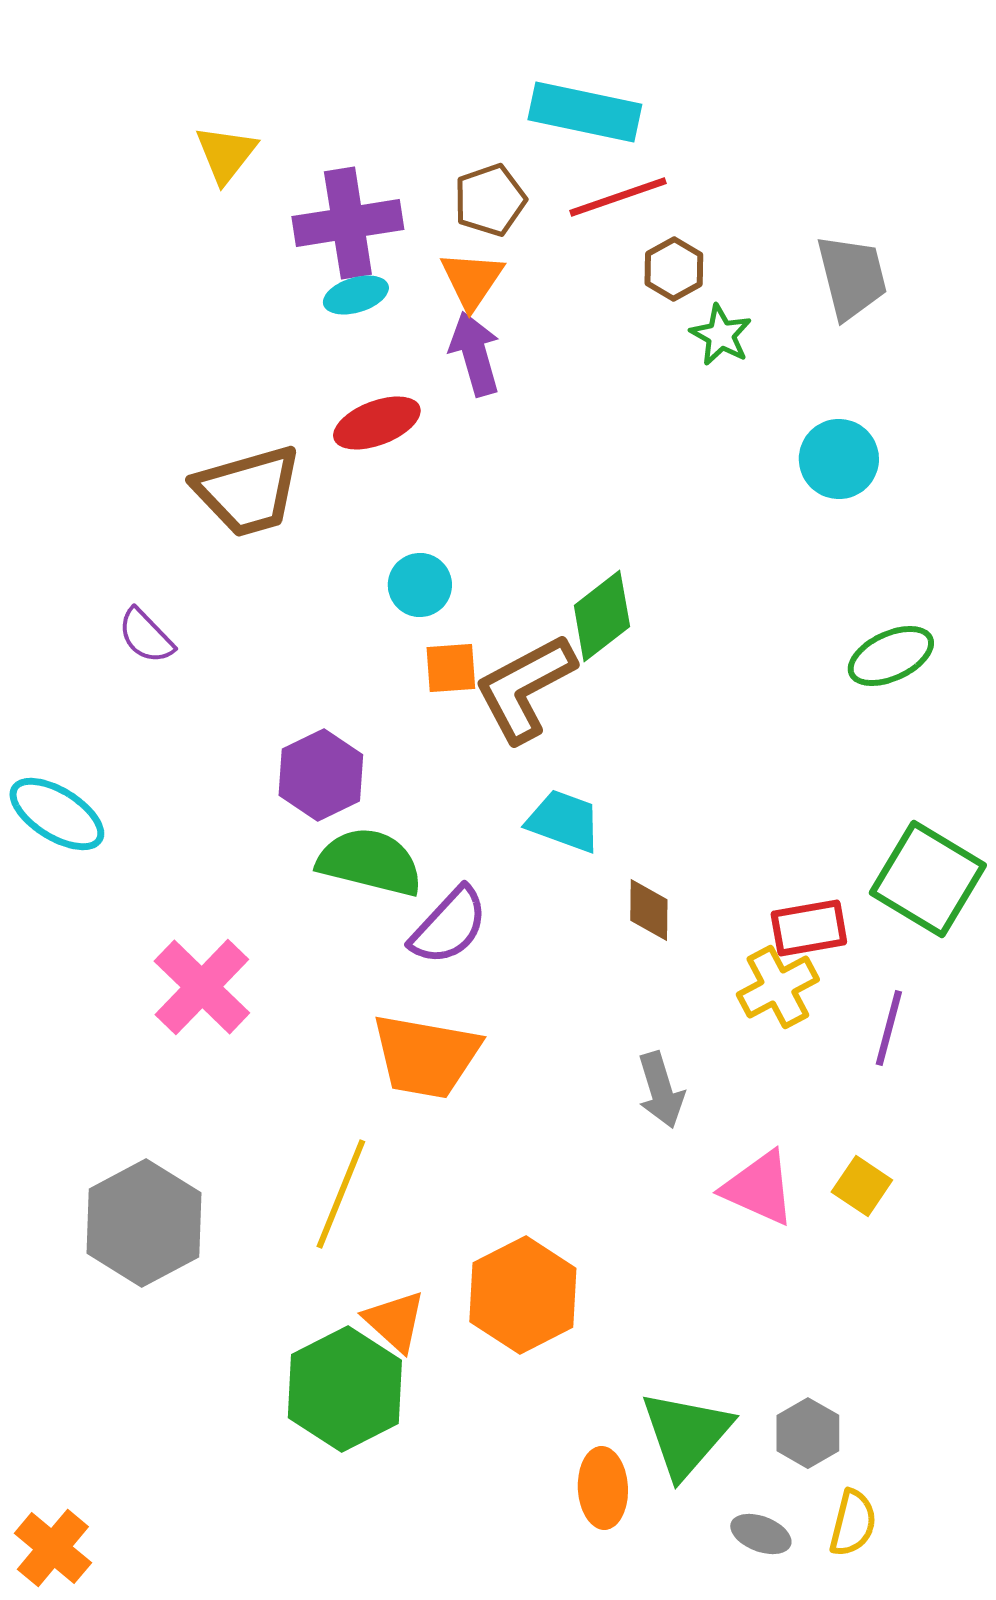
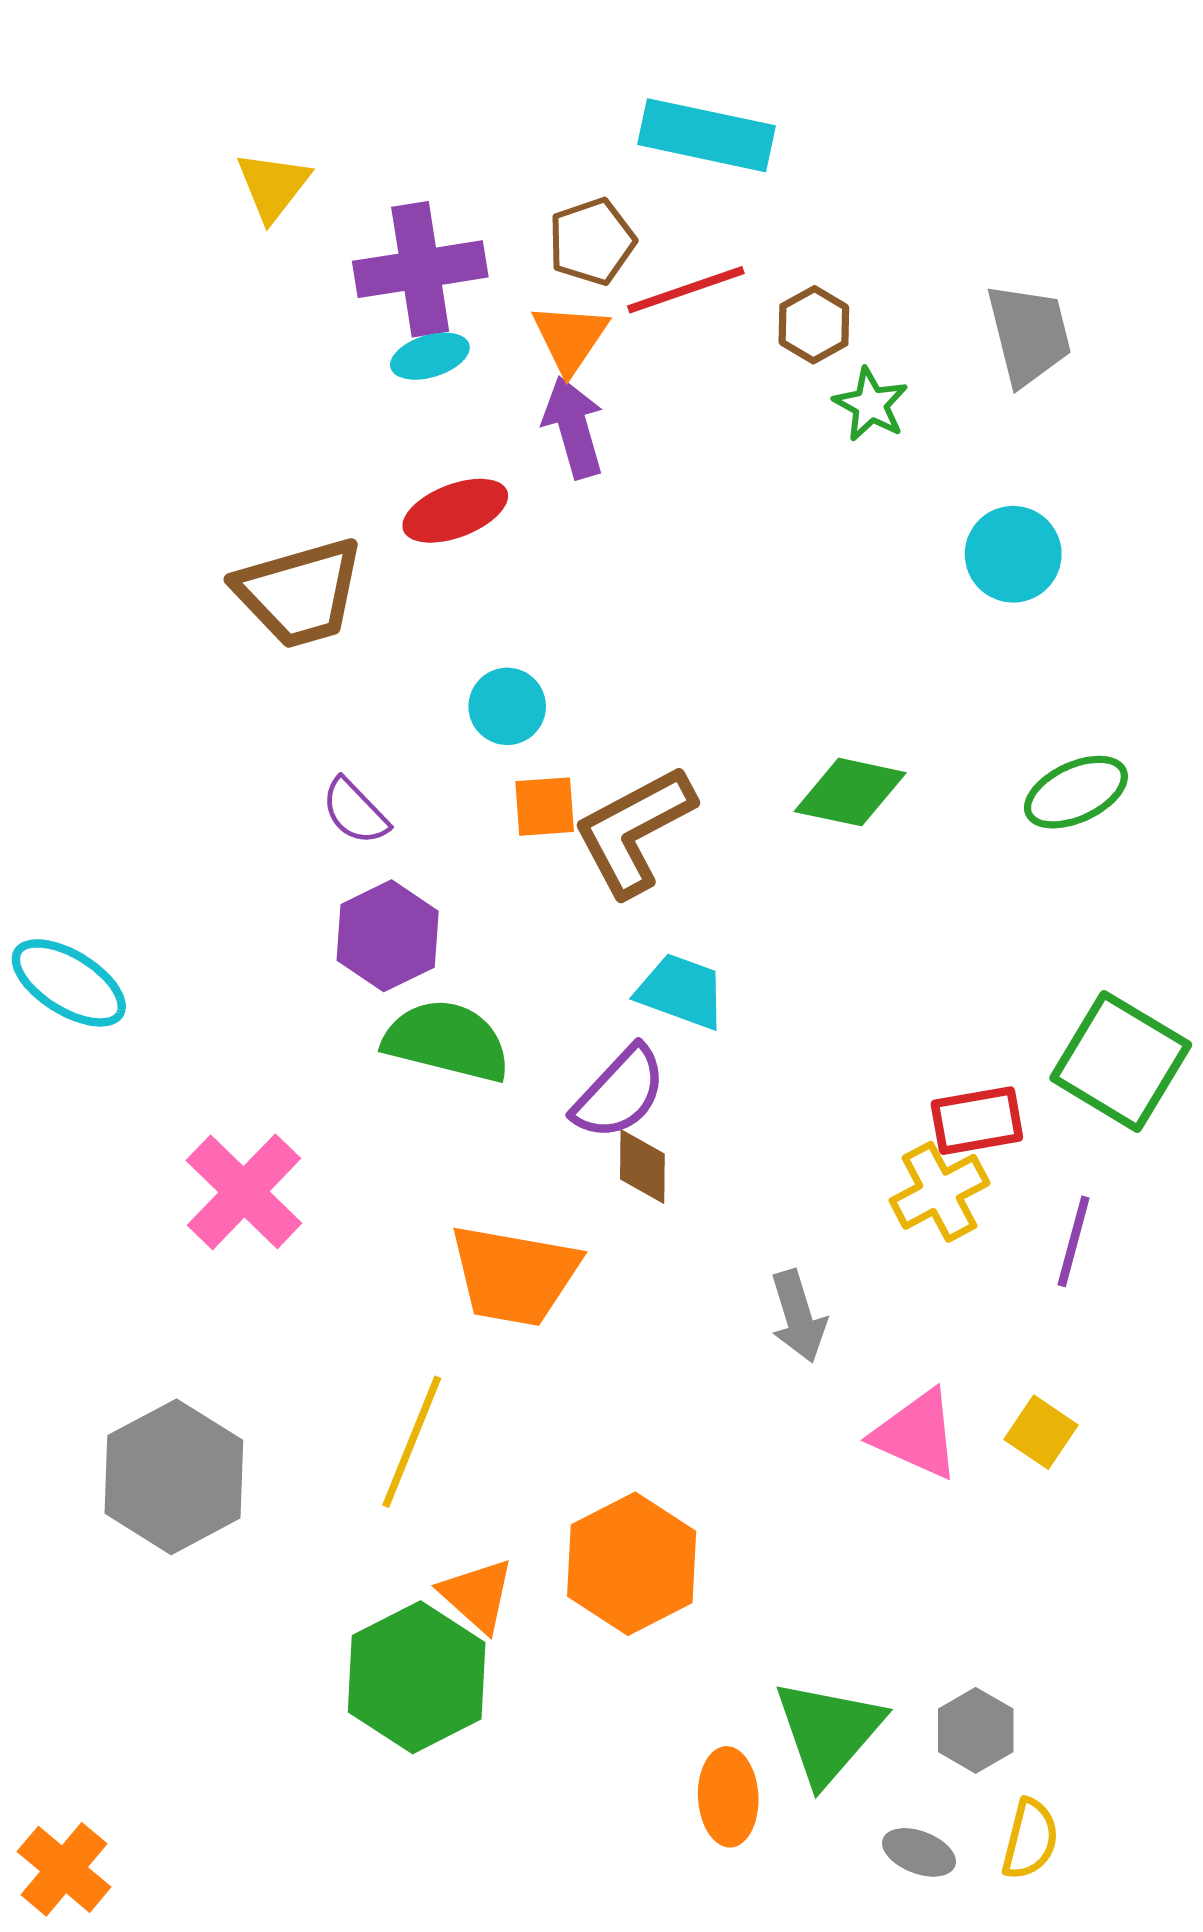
red line: (618, 197) -> (686, 290), moved
green diamond: (602, 616) -> (850, 792), moved, turned 50
purple semicircle: (146, 636) -> (355, 811), moved
brown diamond: (649, 910) -> (642, 1166), moved
purple semicircle: (449, 926) -> (619, 1093), moved

